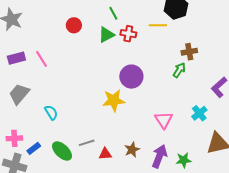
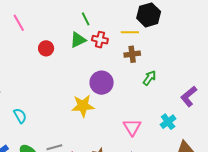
red circle: (74, 25) -> (46, 48), moved
brown cross: (189, 52) -> (132, 54), moved
pink line: (41, 59) -> (19, 23), moved

